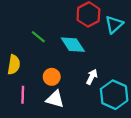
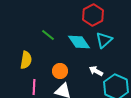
cyan triangle: (114, 24) -> (104, 40), moved
white arrow: (92, 77) -> (96, 71), turned -88

